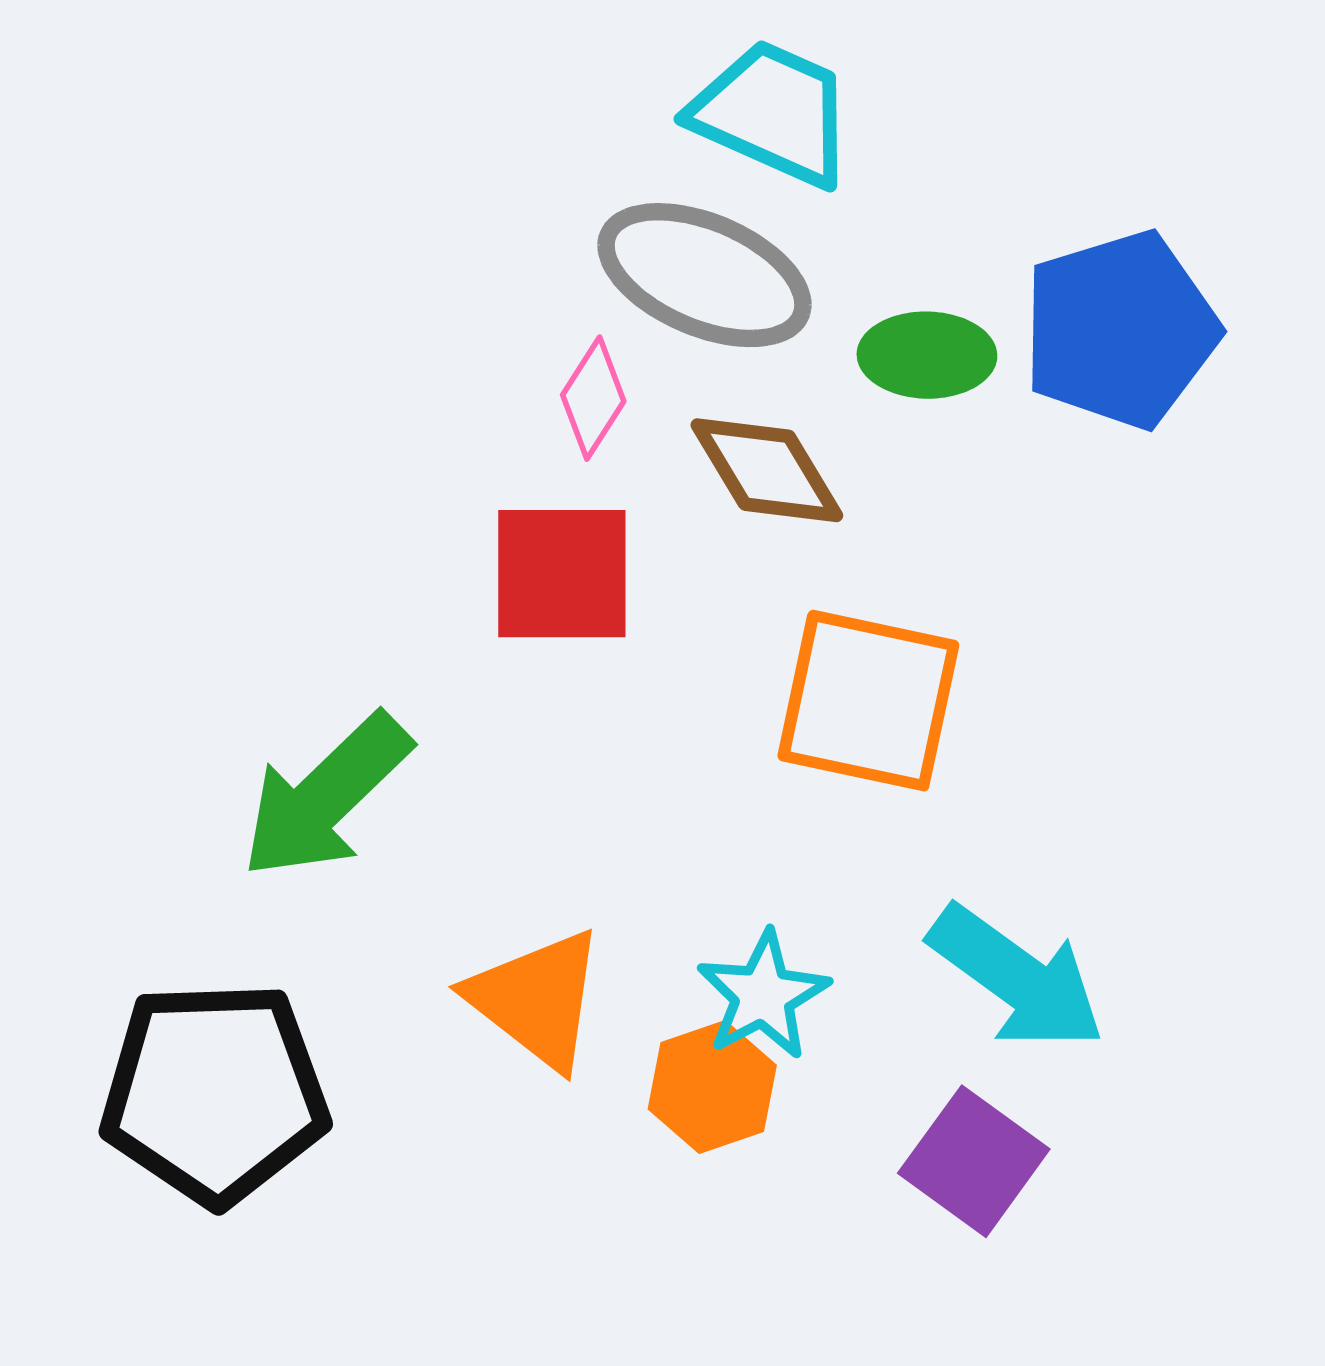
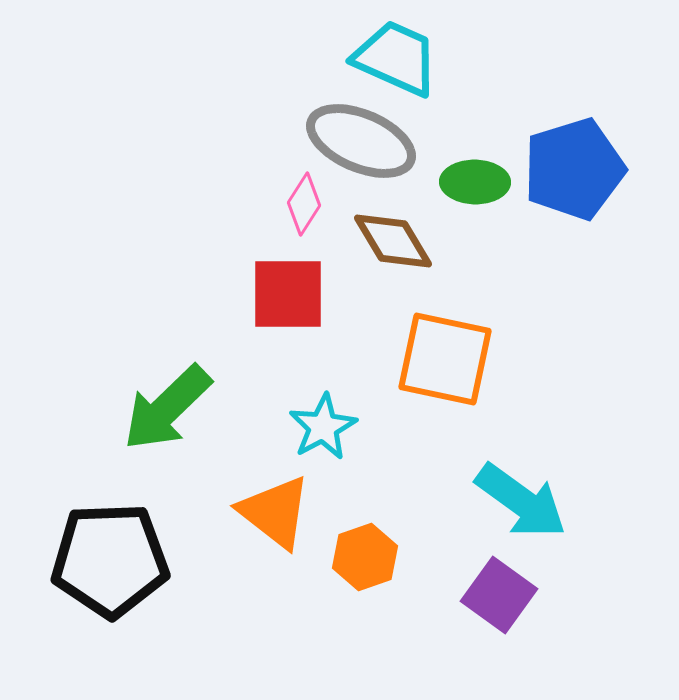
cyan star: (763, 995) -> (323, 427), moved

